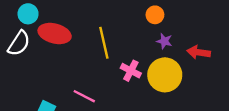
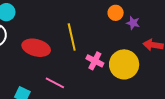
red ellipse: (55, 34) -> (36, 48), moved
purple star: (164, 41) -> (133, 23), moved

